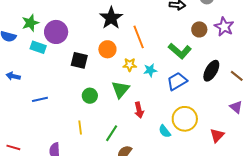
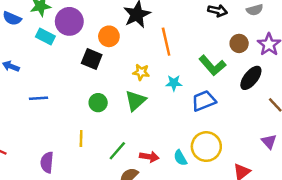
orange circle: (107, 49) -> (109, 36), moved
yellow star: (130, 65) -> (141, 72), moved
black ellipse: (211, 71) -> (251, 78), moved
red arrow: (139, 110) -> (149, 157), moved, turned -77

